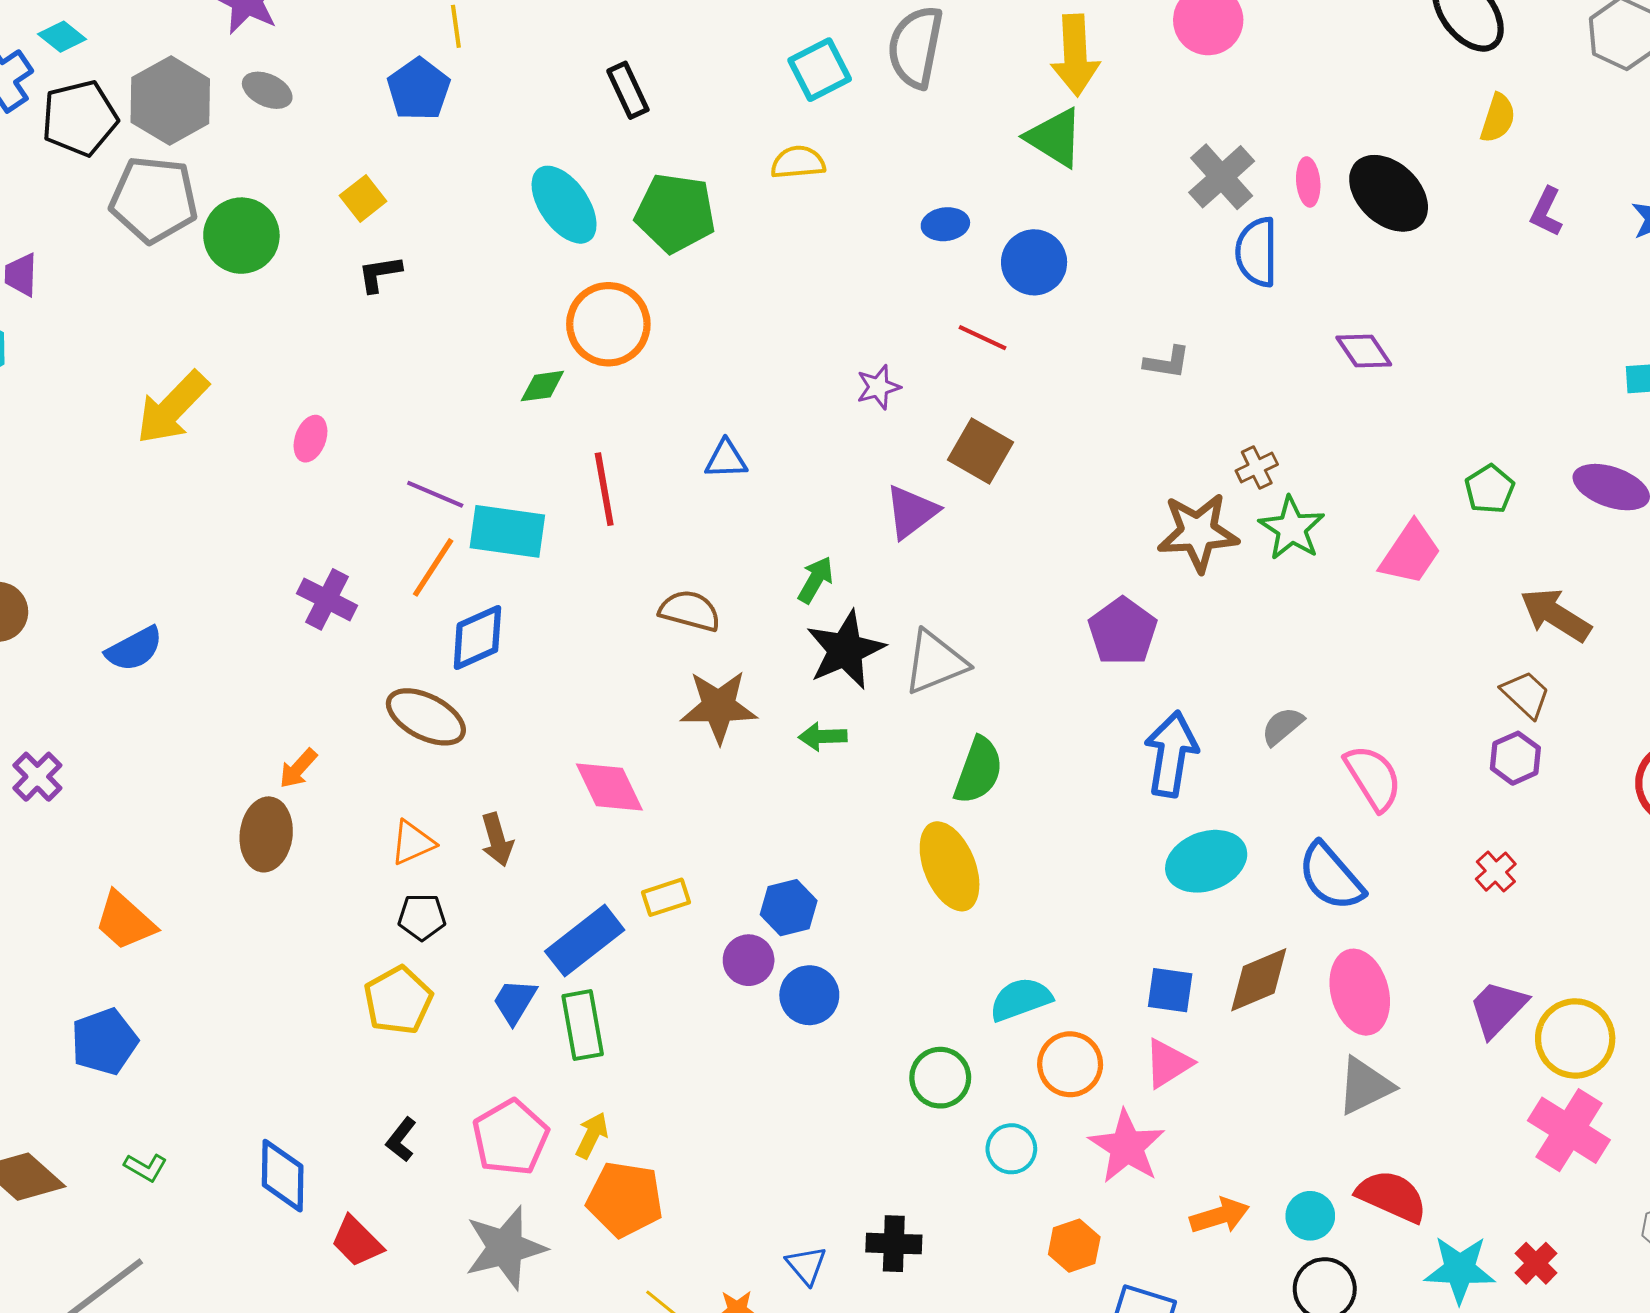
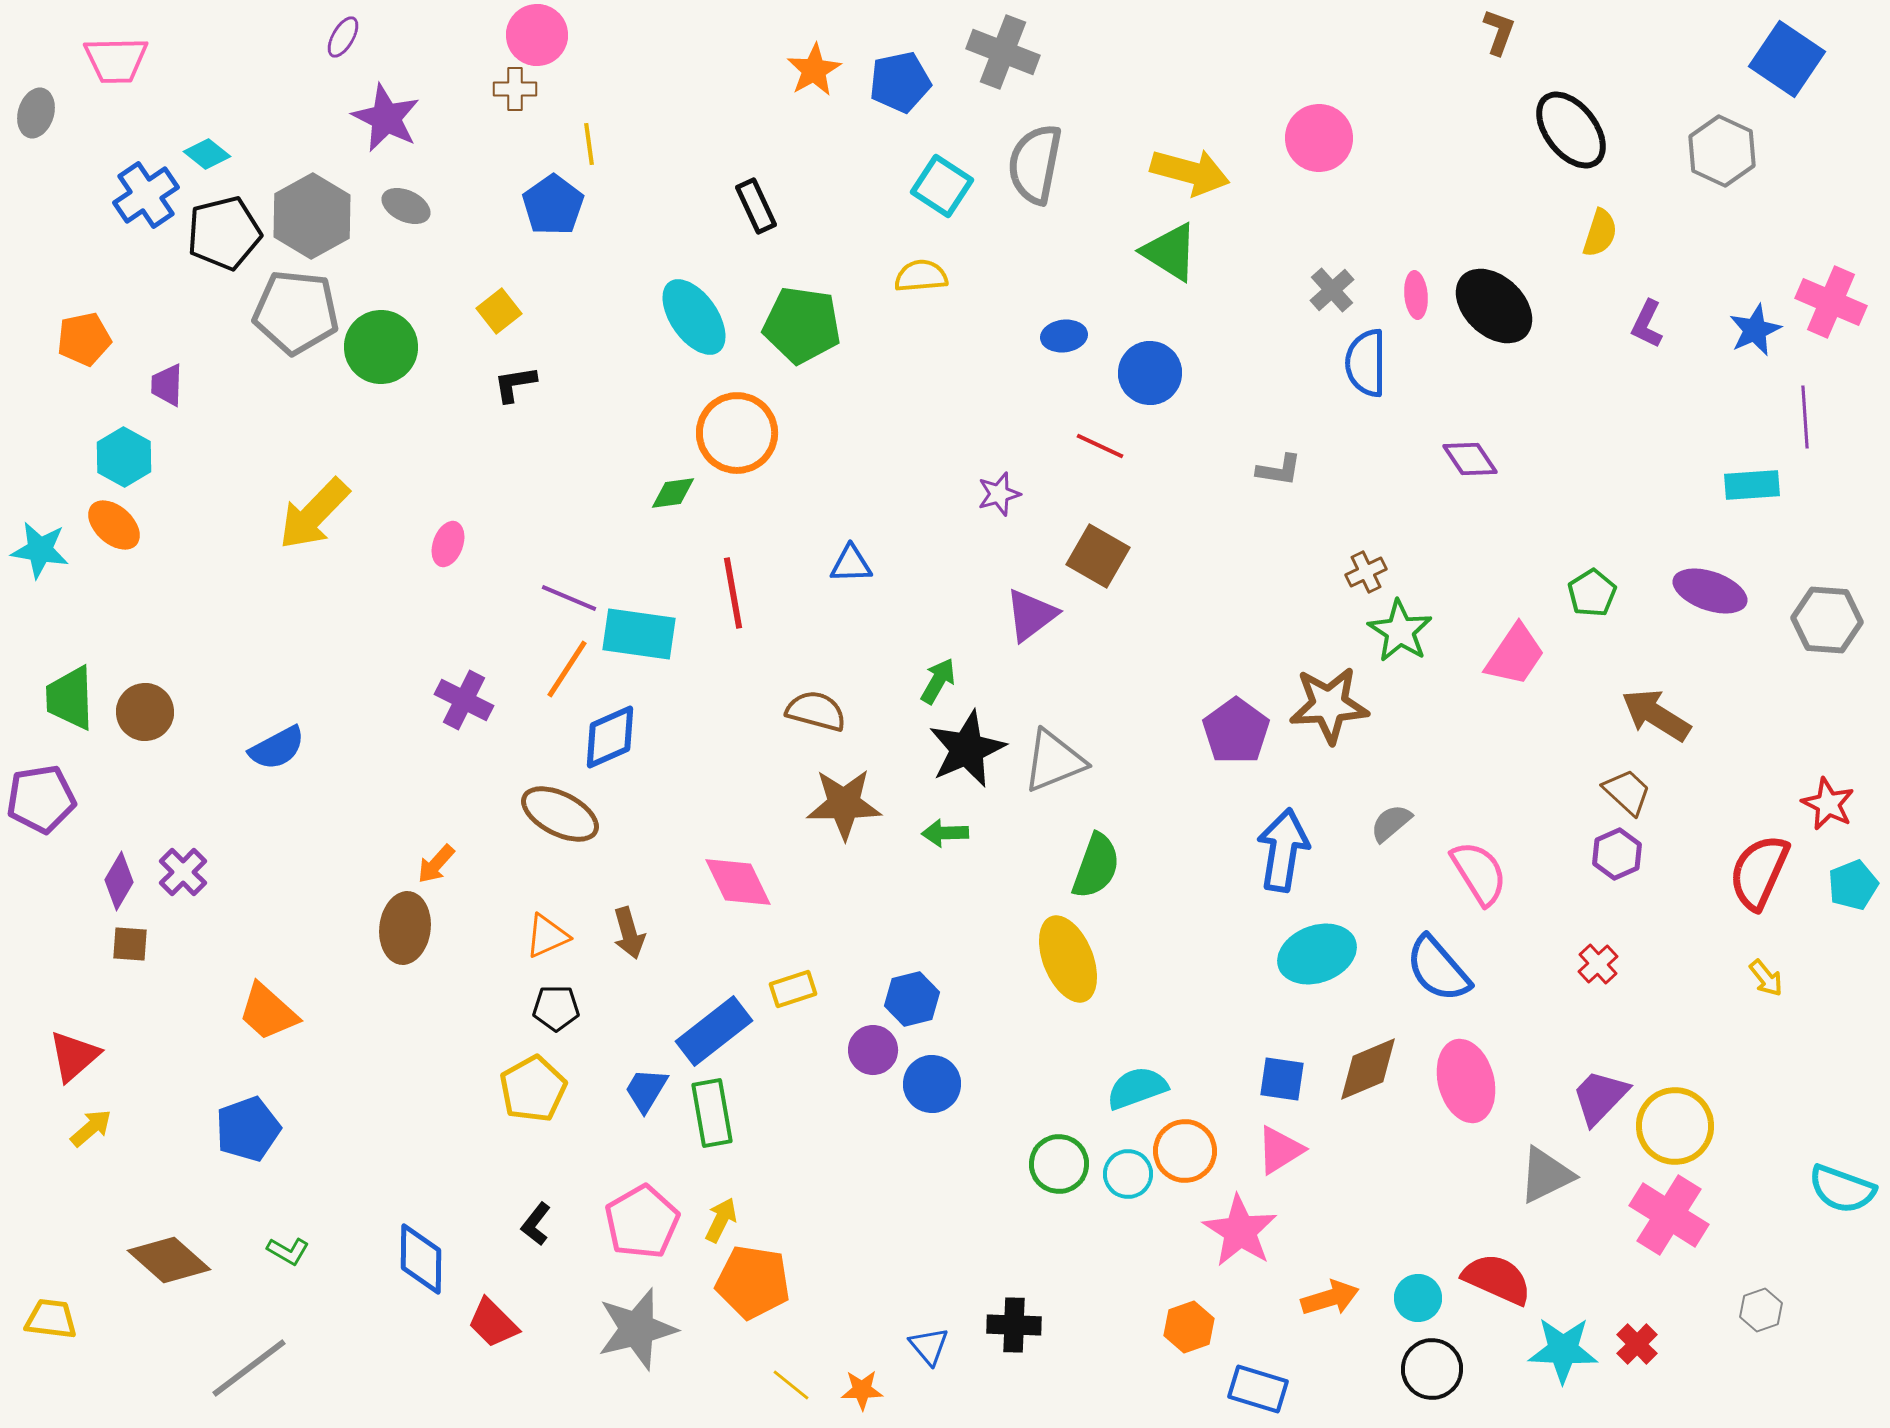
yellow arrow: (1075, 55) -> (1190, 172), turned -72
cyan square: (820, 70) -> (942, 186), turned -30
gray cross: (1222, 177) -> (1332, 290), size x0.7
brown star: (1198, 532) -> (1329, 705), moved
gray triangle: (1365, 1086) -> (1546, 1175), moved
cyan circle: (1011, 1149) -> (1128, 1174), moved

